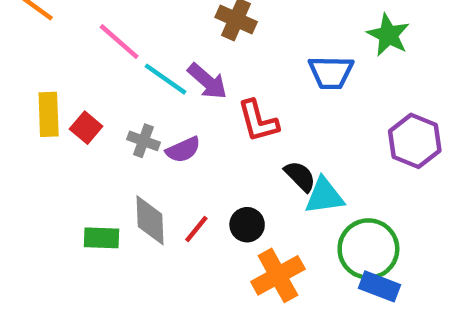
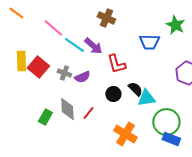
red square: (86, 128) -> (38, 67), size x1.5
black circle: (247, 225) -> (113, 94), moved
green rectangle: (101, 238) -> (45, 117), turned -63
orange cross: (278, 275) -> (125, 134), turned -30

